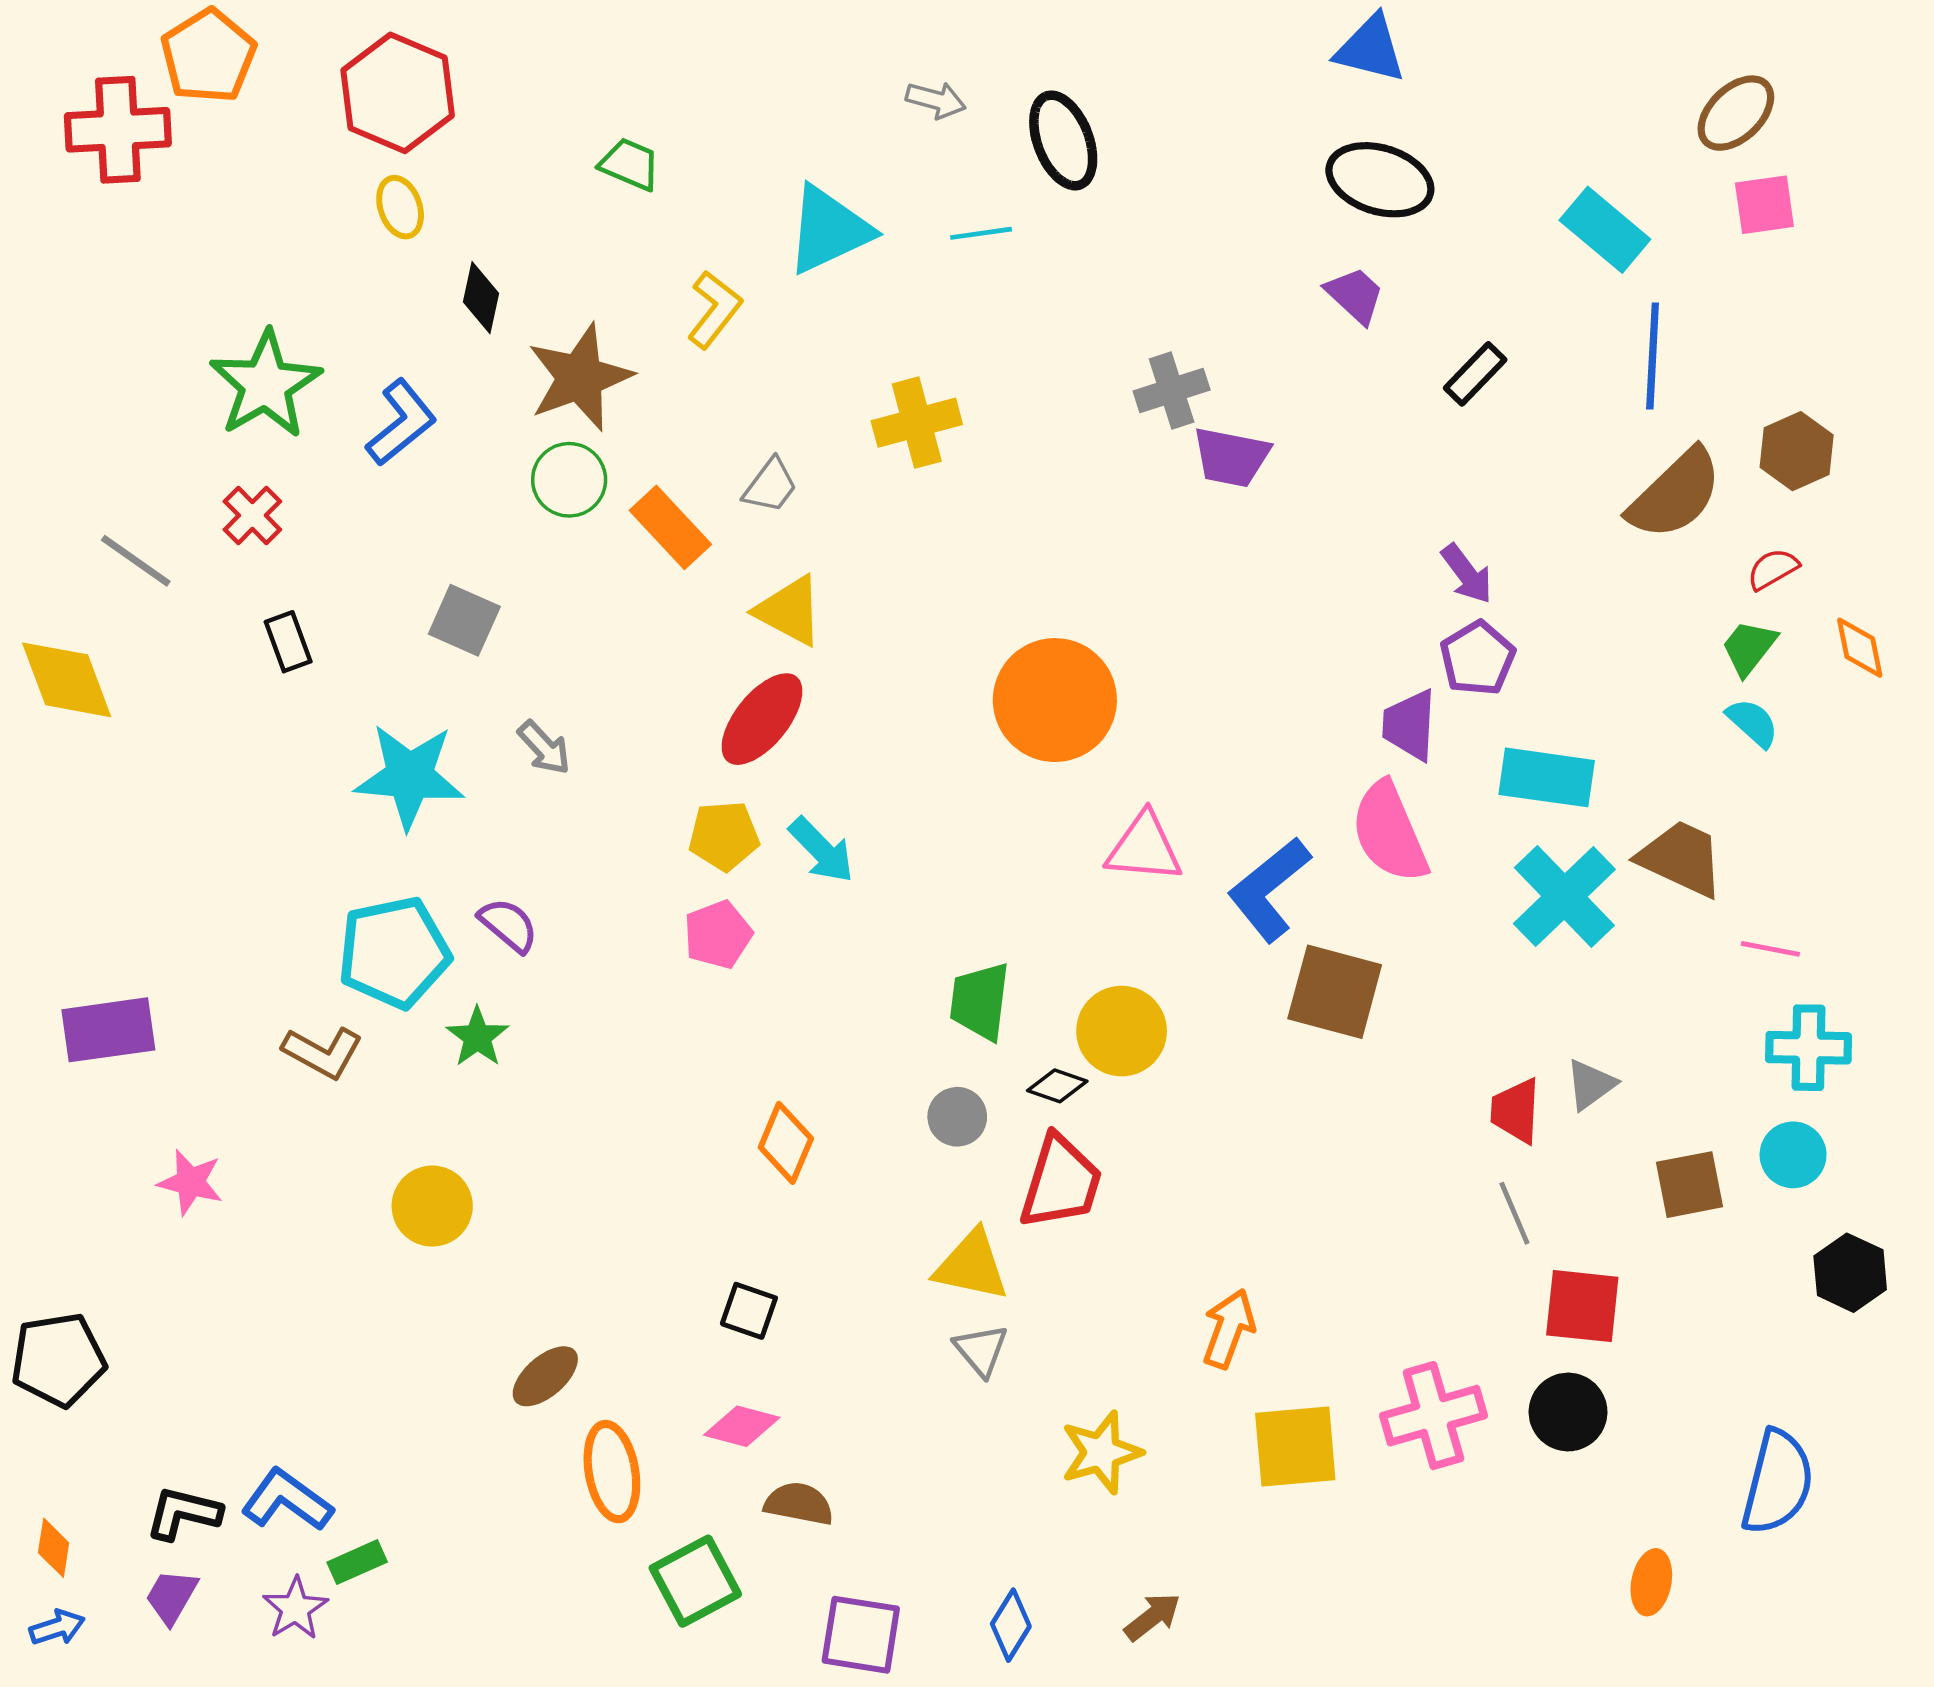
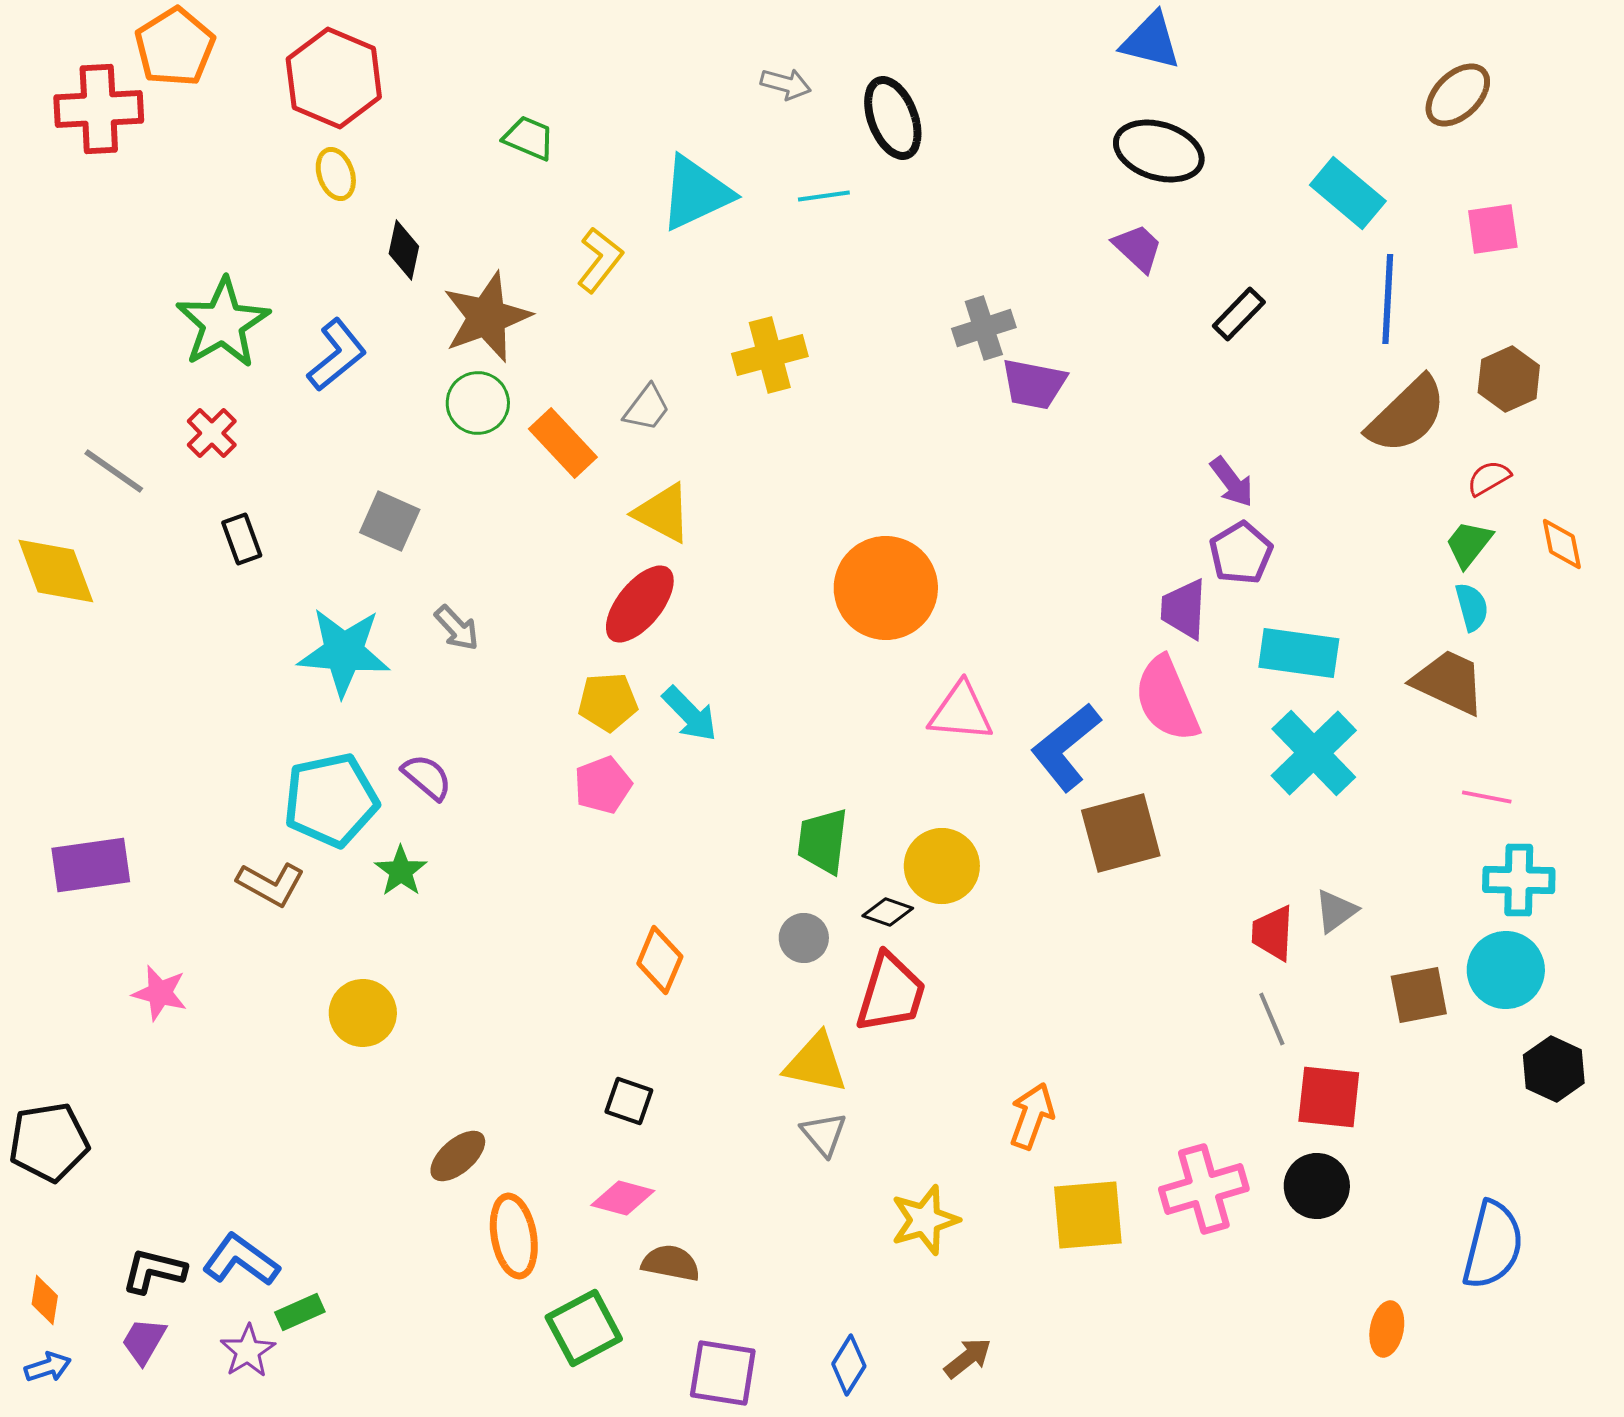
pink square: (1764, 205) -> (1493, 229), moved
cyan semicircle: (1753, 723) -> (1472, 607), turned 33
brown trapezoid: (1681, 858) -> (1449, 682), moved
brown square: (1335, 992) -> (1121, 833), turned -30
cyan circle: (1793, 1155) -> (1506, 970), size x1.4

